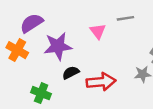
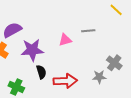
pink triangle: (98, 31) -> (65, 40), turned 48
black semicircle: (71, 73) -> (41, 72), turned 96

